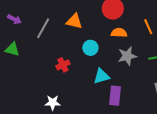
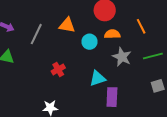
cyan circle: (90, 48) -> (90, 42), moved
gray star: (127, 56) -> (122, 57), turned -30

